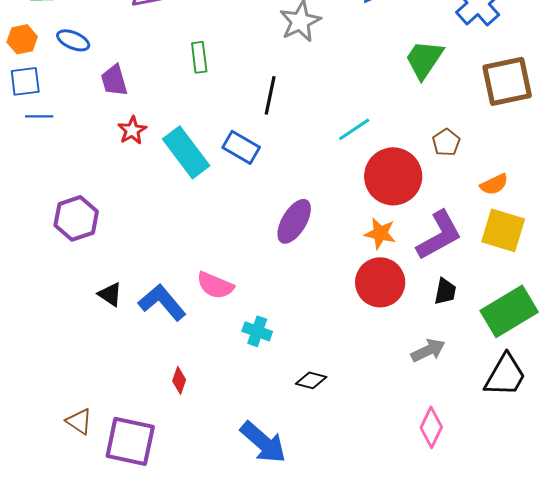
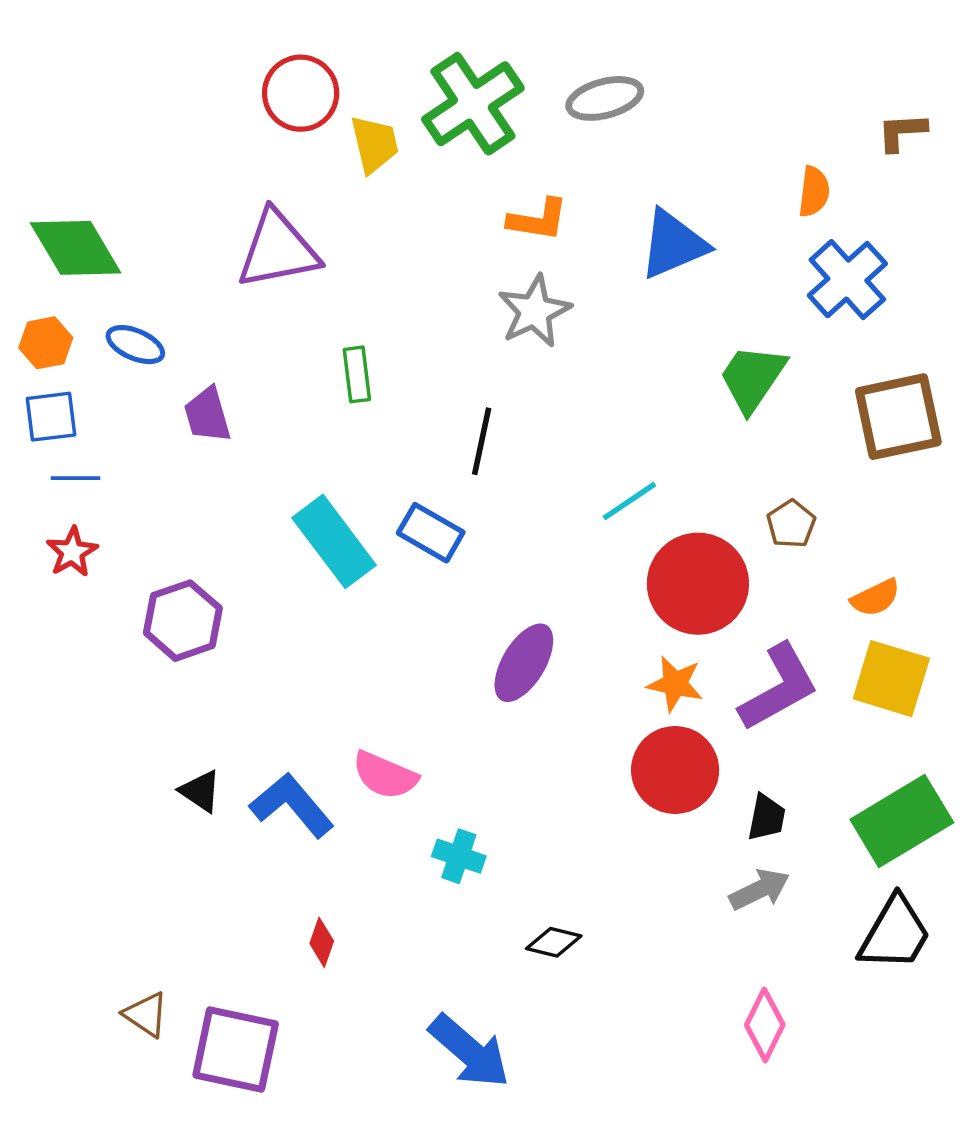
red star: (132, 130) -> (72, 552), moved
purple hexagon: (76, 218) -> (183, 621), moved
black trapezoid: (445, 291) -> (766, 817), moved

